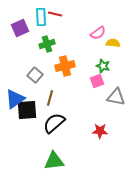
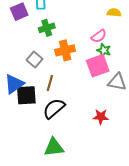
pink semicircle: (98, 33) -> (99, 36), moved
yellow semicircle: (113, 43) -> (114, 13), moved
pink square: (97, 81) -> (98, 66), size x1.6

